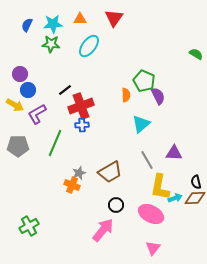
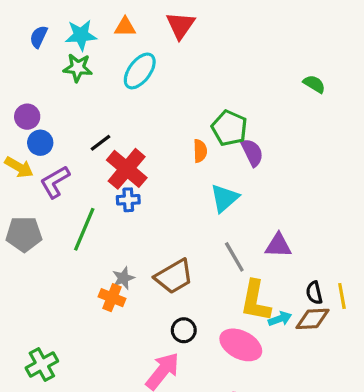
red cross: (81, 106) -> (127, 169), turned -30

